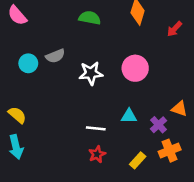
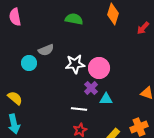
pink semicircle: (17, 15) -> (15, 17), turned 30
cyan circle: (28, 63) -> (29, 63), moved
pink circle: (135, 68) -> (99, 68), moved
purple cross: (159, 125) -> (91, 88), moved

